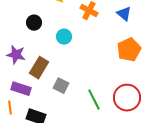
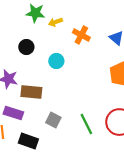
brown rectangle: (39, 68) -> (31, 92), turned 65
gray square: (61, 86) -> (53, 120), moved

